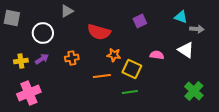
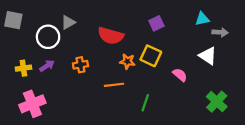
gray triangle: (67, 11) -> (68, 22), moved
cyan triangle: (181, 17) -> (202, 19), turned -32
pink semicircle: (157, 55) -> (180, 75), moved, turned 32
yellow square: (132, 69) -> (151, 56), moved
green line: (130, 92) -> (145, 103), turned -63

